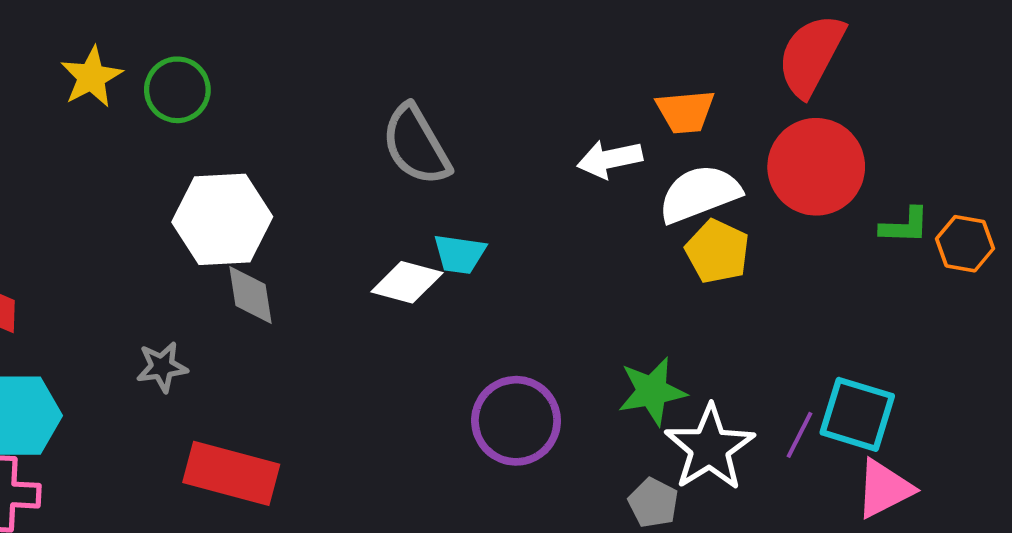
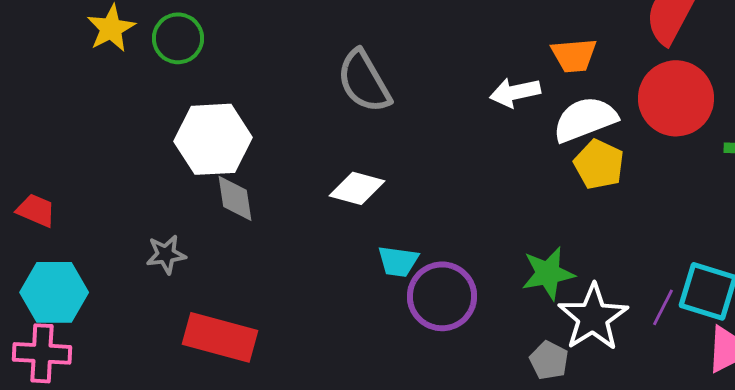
cyan trapezoid: (460, 254) -> (398, 261), moved

